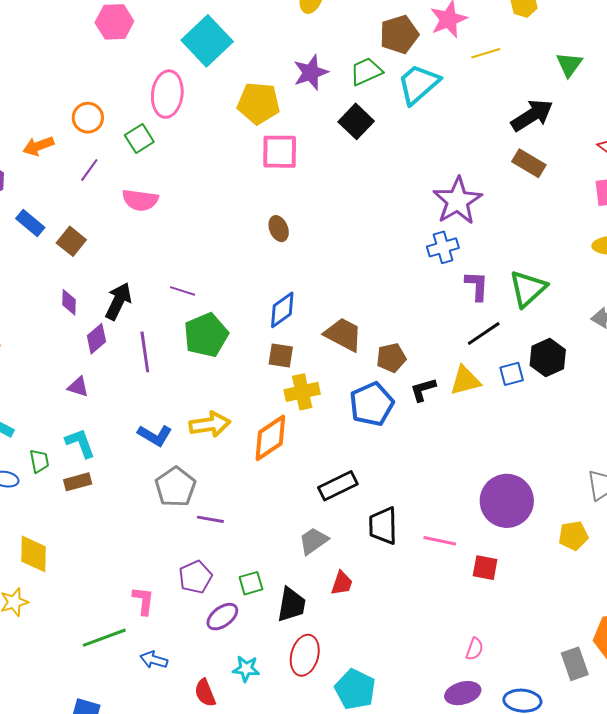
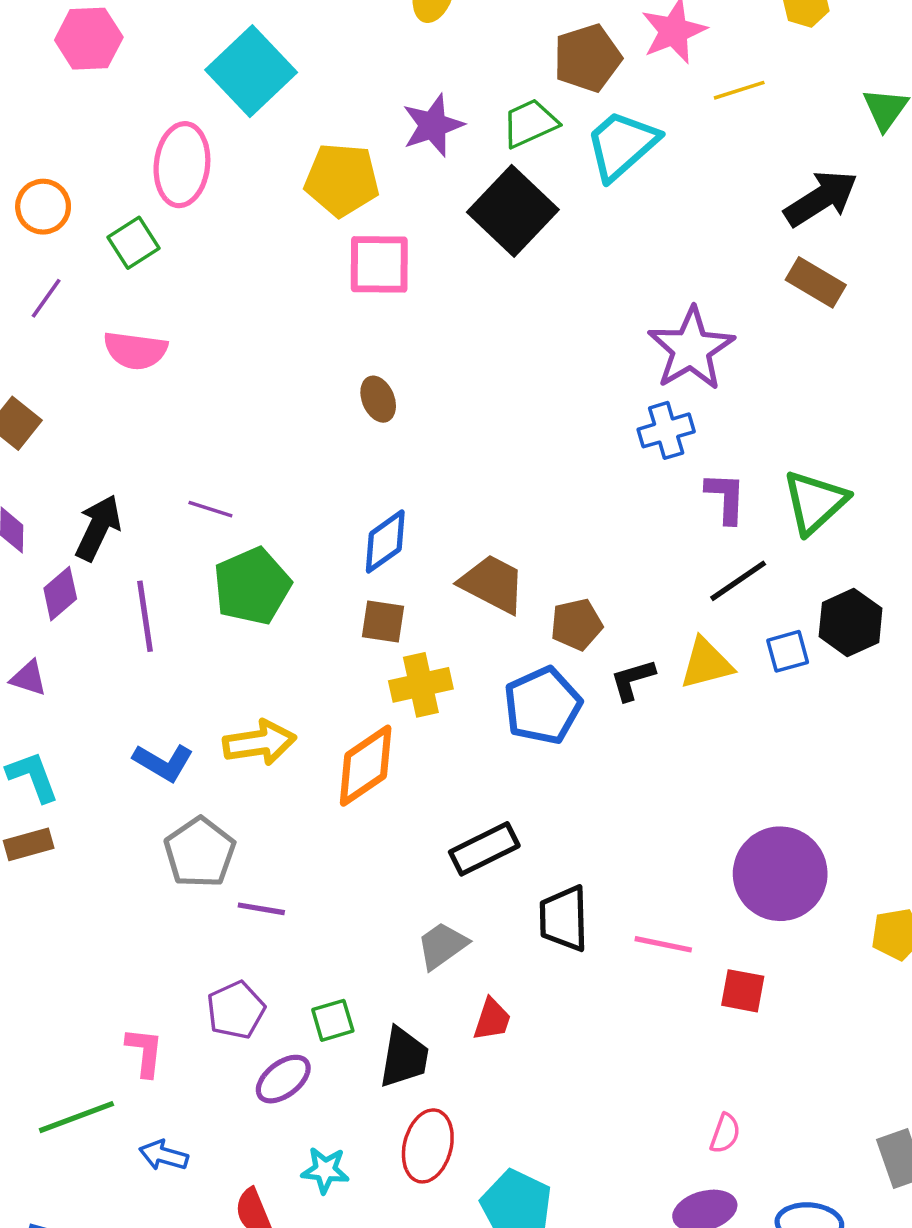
black square: (356, 121) -> (513, 211), size x1.4

